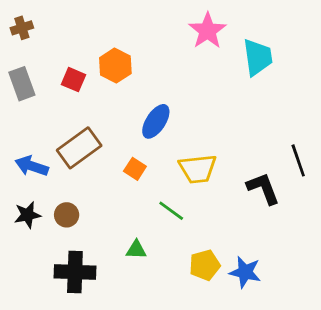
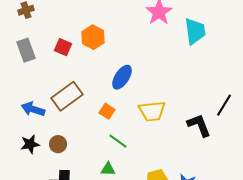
black line: (298, 160) -> (224, 105), turned 50
green line: (171, 211) -> (118, 141), moved

